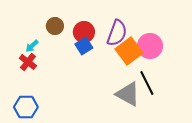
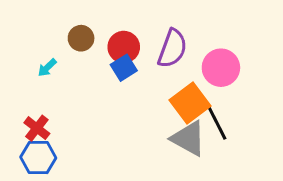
orange square: (129, 51) -> (190, 103), moved
red cross: (28, 62) -> (37, 128), moved

